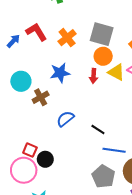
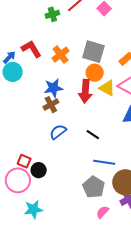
red arrow: (94, 76) -> (85, 91), size x1.6
cyan circle: (21, 81) -> (13, 72), moved
brown cross: (41, 97) -> (51, 105), moved
black line: (98, 129) -> (93, 135), moved

